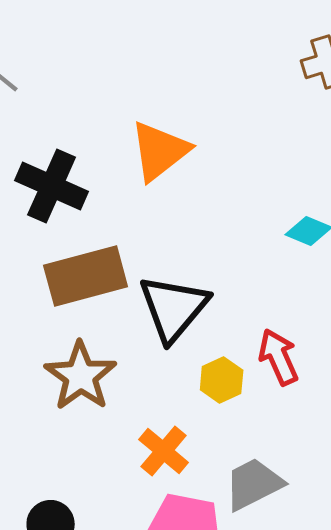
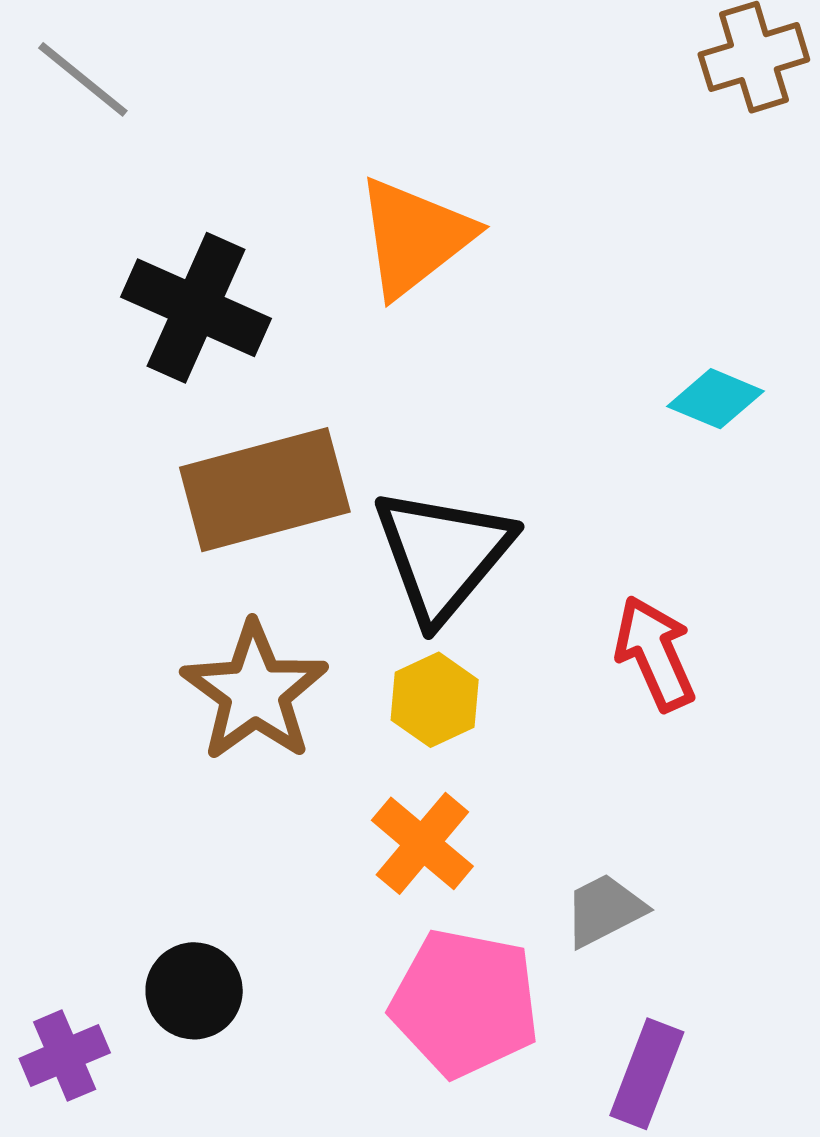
yellow hexagon: (222, 380) -> (435, 700), moved
gray trapezoid: (254, 484) -> (604, 910), size x0.7

